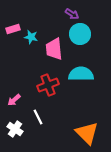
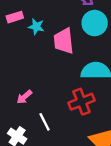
red cross: (48, 85) -> (82, 102), moved
pink arrow: (14, 100) -> (24, 97), moved

